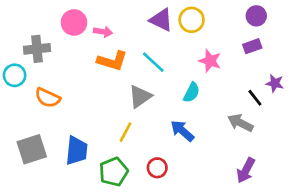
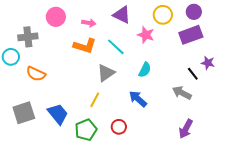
yellow circle: (192, 20) -> (163, 15), moved
pink arrow: (103, 32) -> (89, 23), moved
purple rectangle: (252, 46) -> (191, 35), size x1.6
pink star: (210, 61) -> (146, 35), moved
blue trapezoid: (77, 151) -> (58, 114), turned -45

